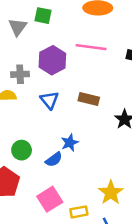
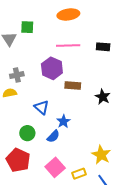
purple hexagon: (52, 60) -> (52, 68), moved
blue triangle: (50, 100) -> (42, 107), moved

